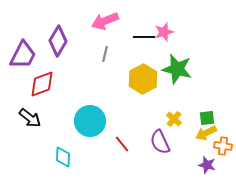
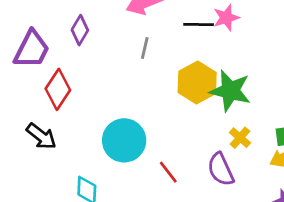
purple diamond: (58, 41) -> (80, 30), size x0.7
green star: (177, 69) -> (230, 91), moved
red diamond: (42, 84) -> (58, 89), turned -36

